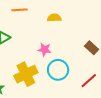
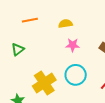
pink star: (45, 50) -> (73, 45), moved

